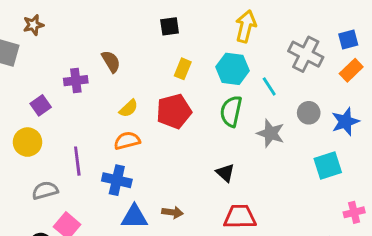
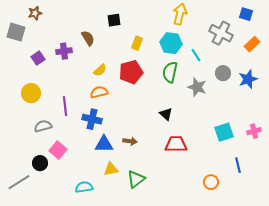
black square: (170, 26) -> (114, 20), moved
blue square: (348, 40) -> (246, 14), moved, turned 32
purple square: (41, 105) -> (38, 58), moved
cyan square: (328, 165) -> (224, 132), moved
pink cross: (354, 212) -> (254, 131), moved

